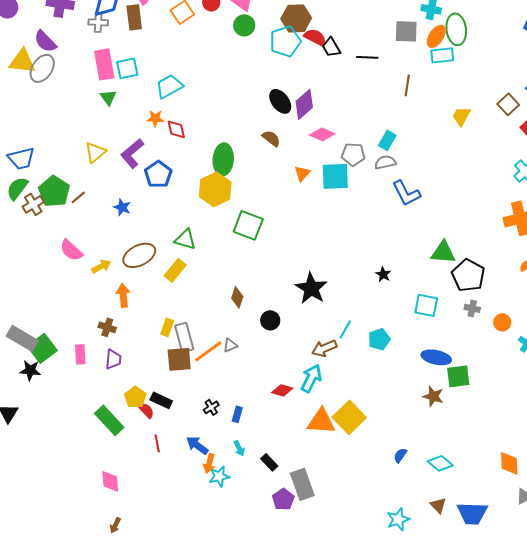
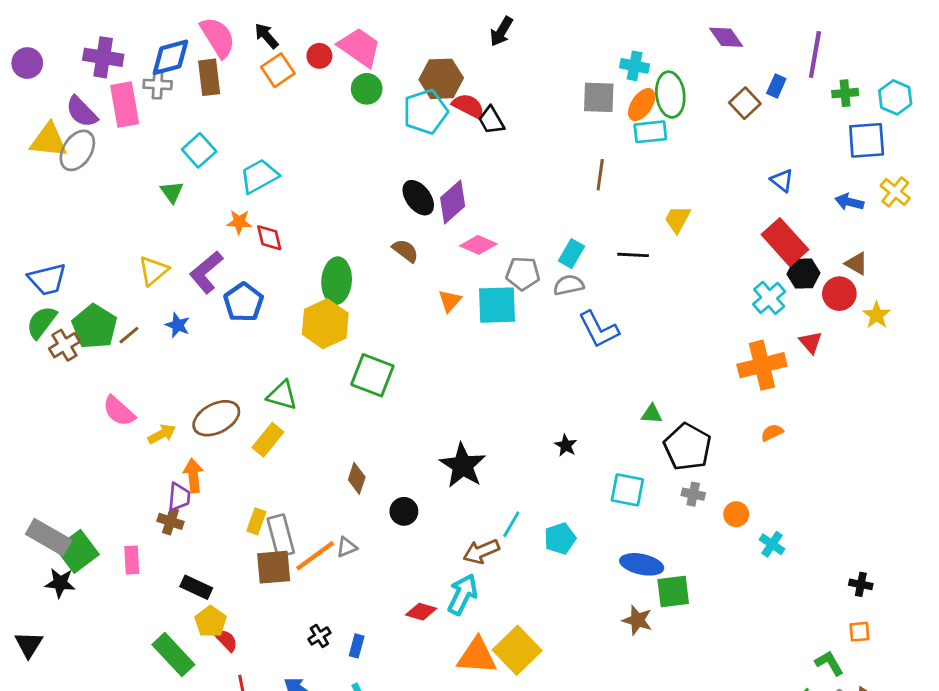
black line: (367, 57) -> (633, 255), moved
pink rectangle: (104, 64) -> (125, 105), moved
cyan square: (127, 68) -> (199, 150), turned -30
brown square: (508, 104) -> (745, 103), moved
blue star: (122, 207) -> (178, 325), moved
green triangle: (443, 252) -> (652, 414), size x0.6
purple trapezoid: (113, 359) -> (179, 497), moved
black rectangle: (161, 400) -> (196, 587), moved

